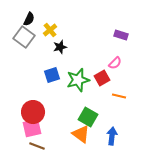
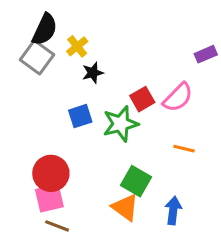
black semicircle: (29, 19) -> (45, 29), size x1.5
purple rectangle: (121, 35) -> (206, 54), moved, turned -40
pink semicircle: (115, 63) -> (178, 98), size x1.5
red square: (102, 78) -> (142, 99), moved

